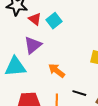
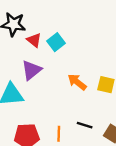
orange arrow: (57, 71) -> (77, 82), moved

